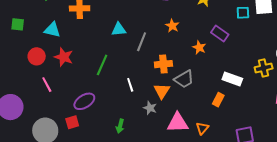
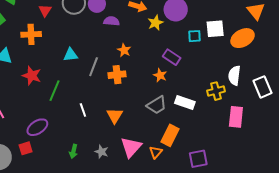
orange star: (199, 47) -> (160, 75), moved
red star: (64, 57) -> (32, 76), moved
orange cross: (163, 64) -> (117, 75), moved
gray trapezoid: (184, 79) -> (157, 105), moved
orange rectangle: (218, 100) -> (170, 135), moved, size x1.5
gray star: (150, 108) -> (102, 152), moved
pink triangle: (178, 123) -> (131, 147), turned -45

